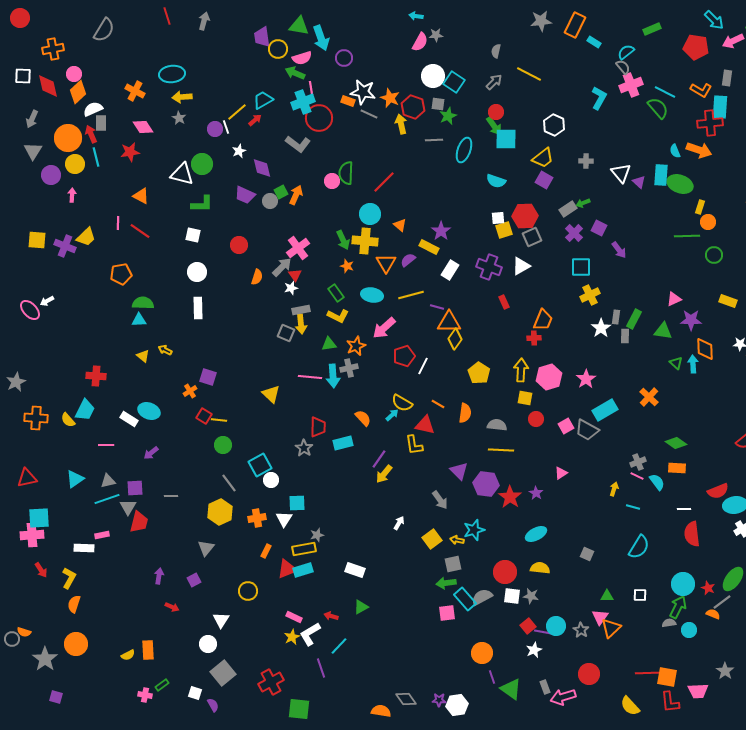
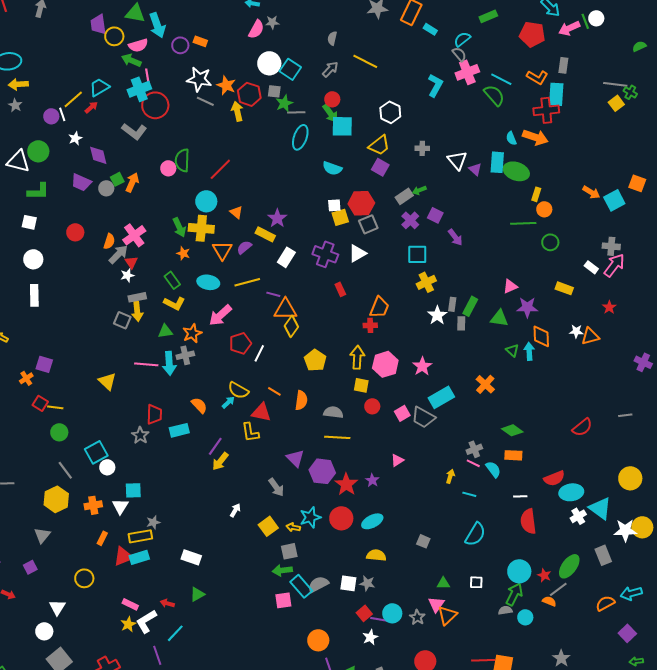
orange rectangle: (348, 101) -> (200, 41), moved
gray line: (434, 140) -> (296, 112), moved
orange semicircle: (257, 277) -> (109, 241), moved
red circle: (505, 572) -> (341, 518), moved

